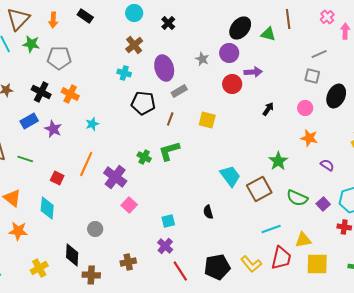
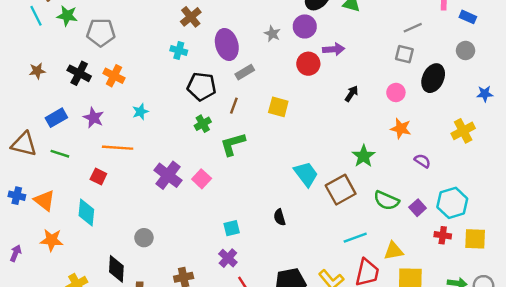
blue rectangle: (29, 121) -> (56, 118), moved
green cross: (144, 157) -> (203, 124), moved, turned 32
orange line: (86, 164) -> (118, 148), moved, turned 70
pink square: (129, 205) -> (202, 179), moved

